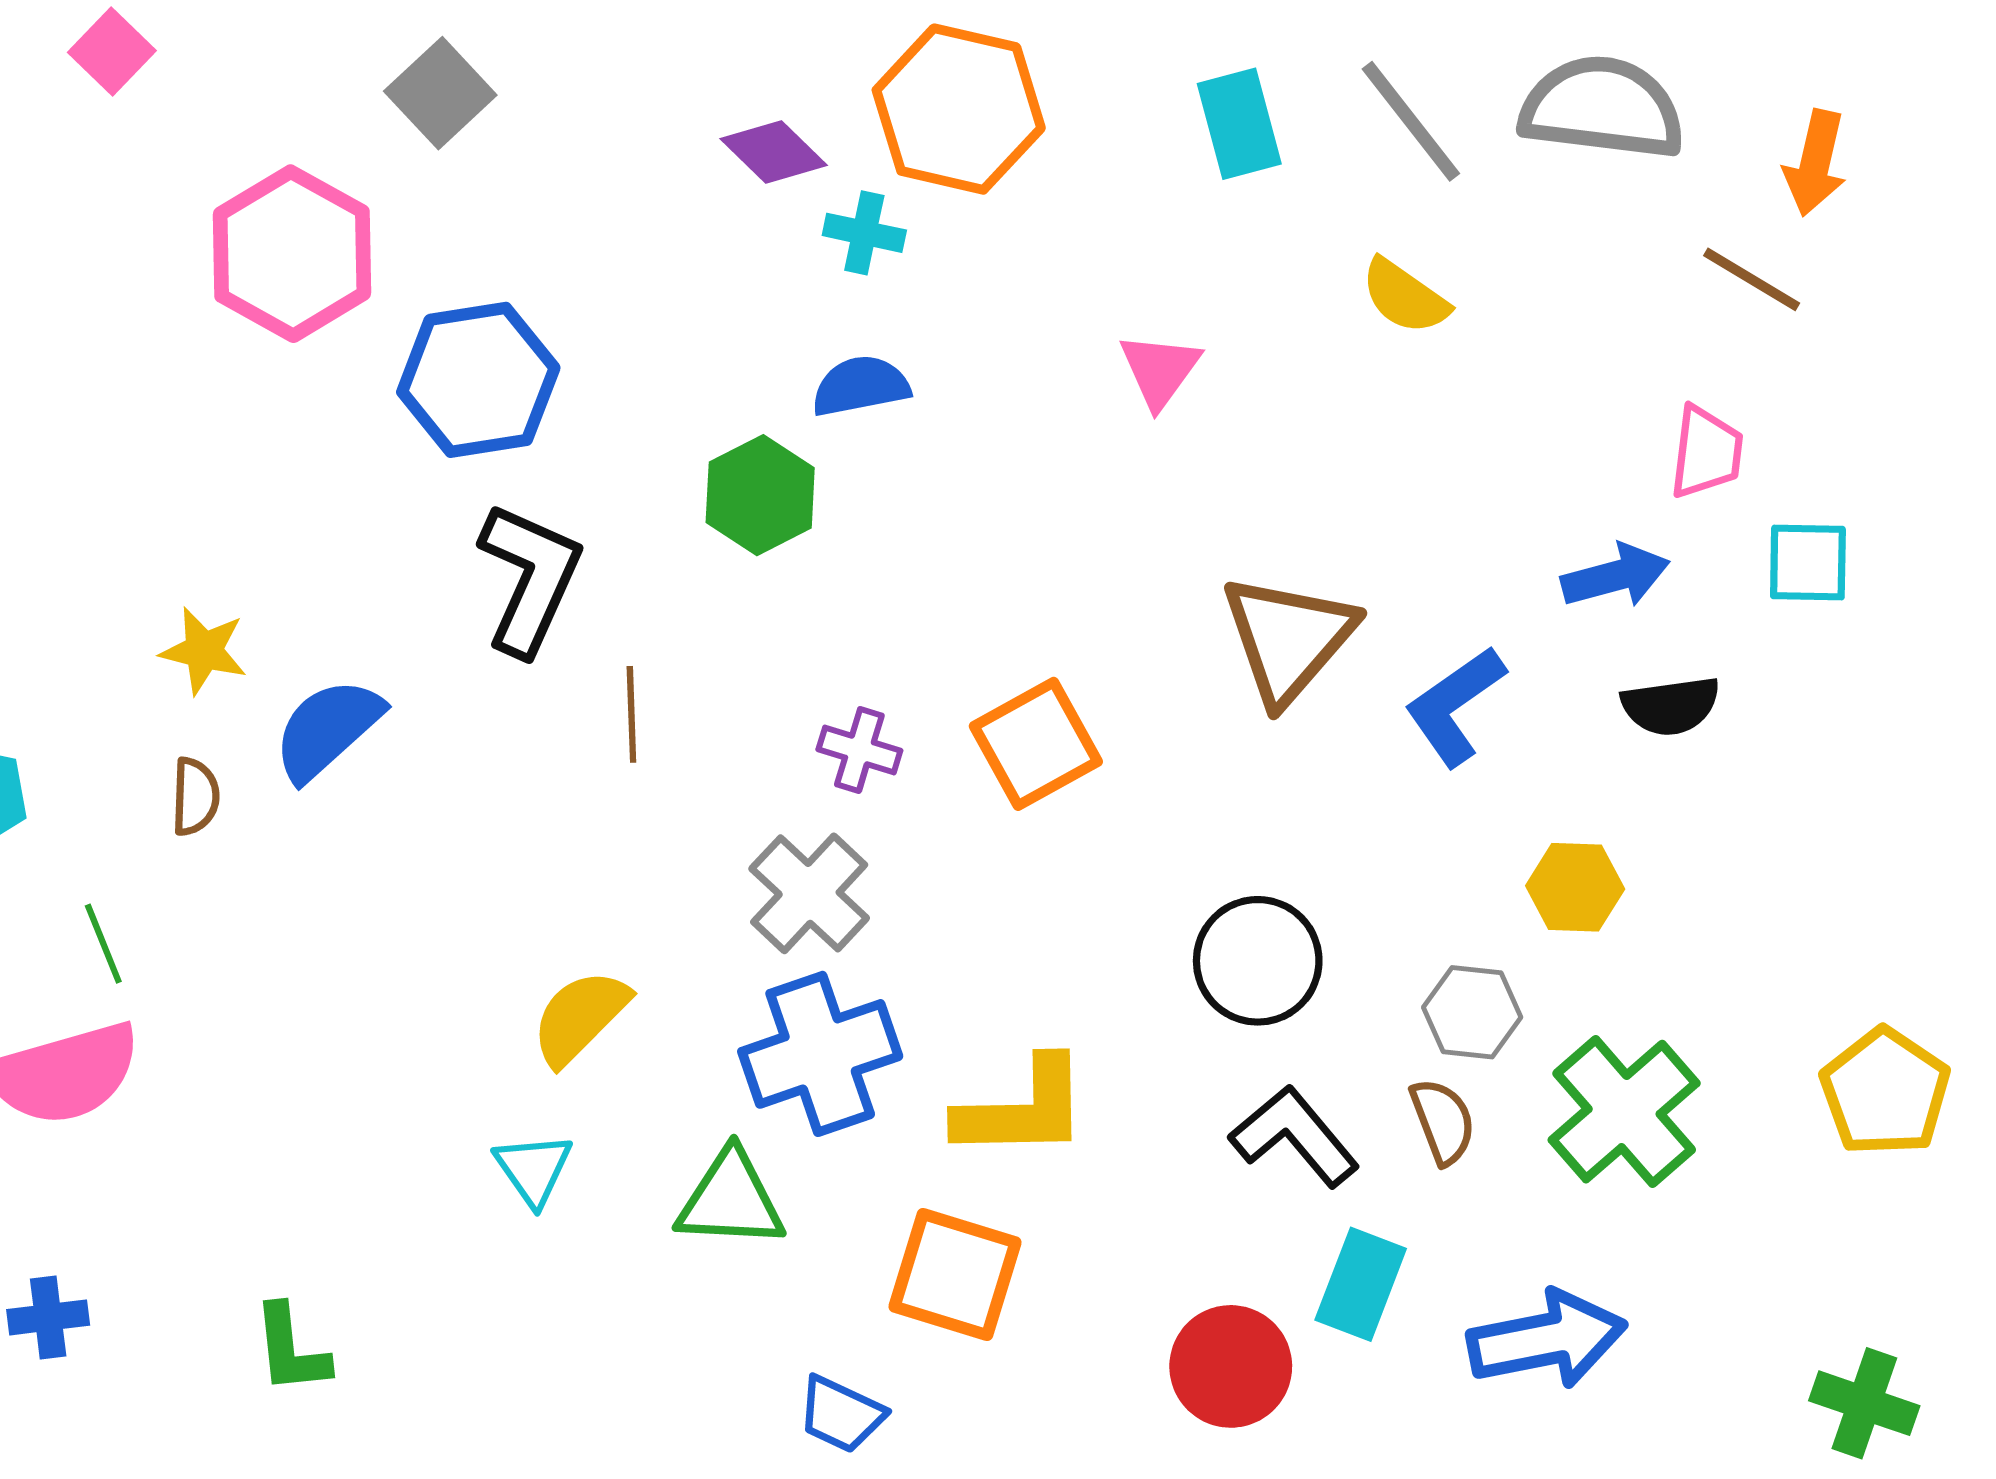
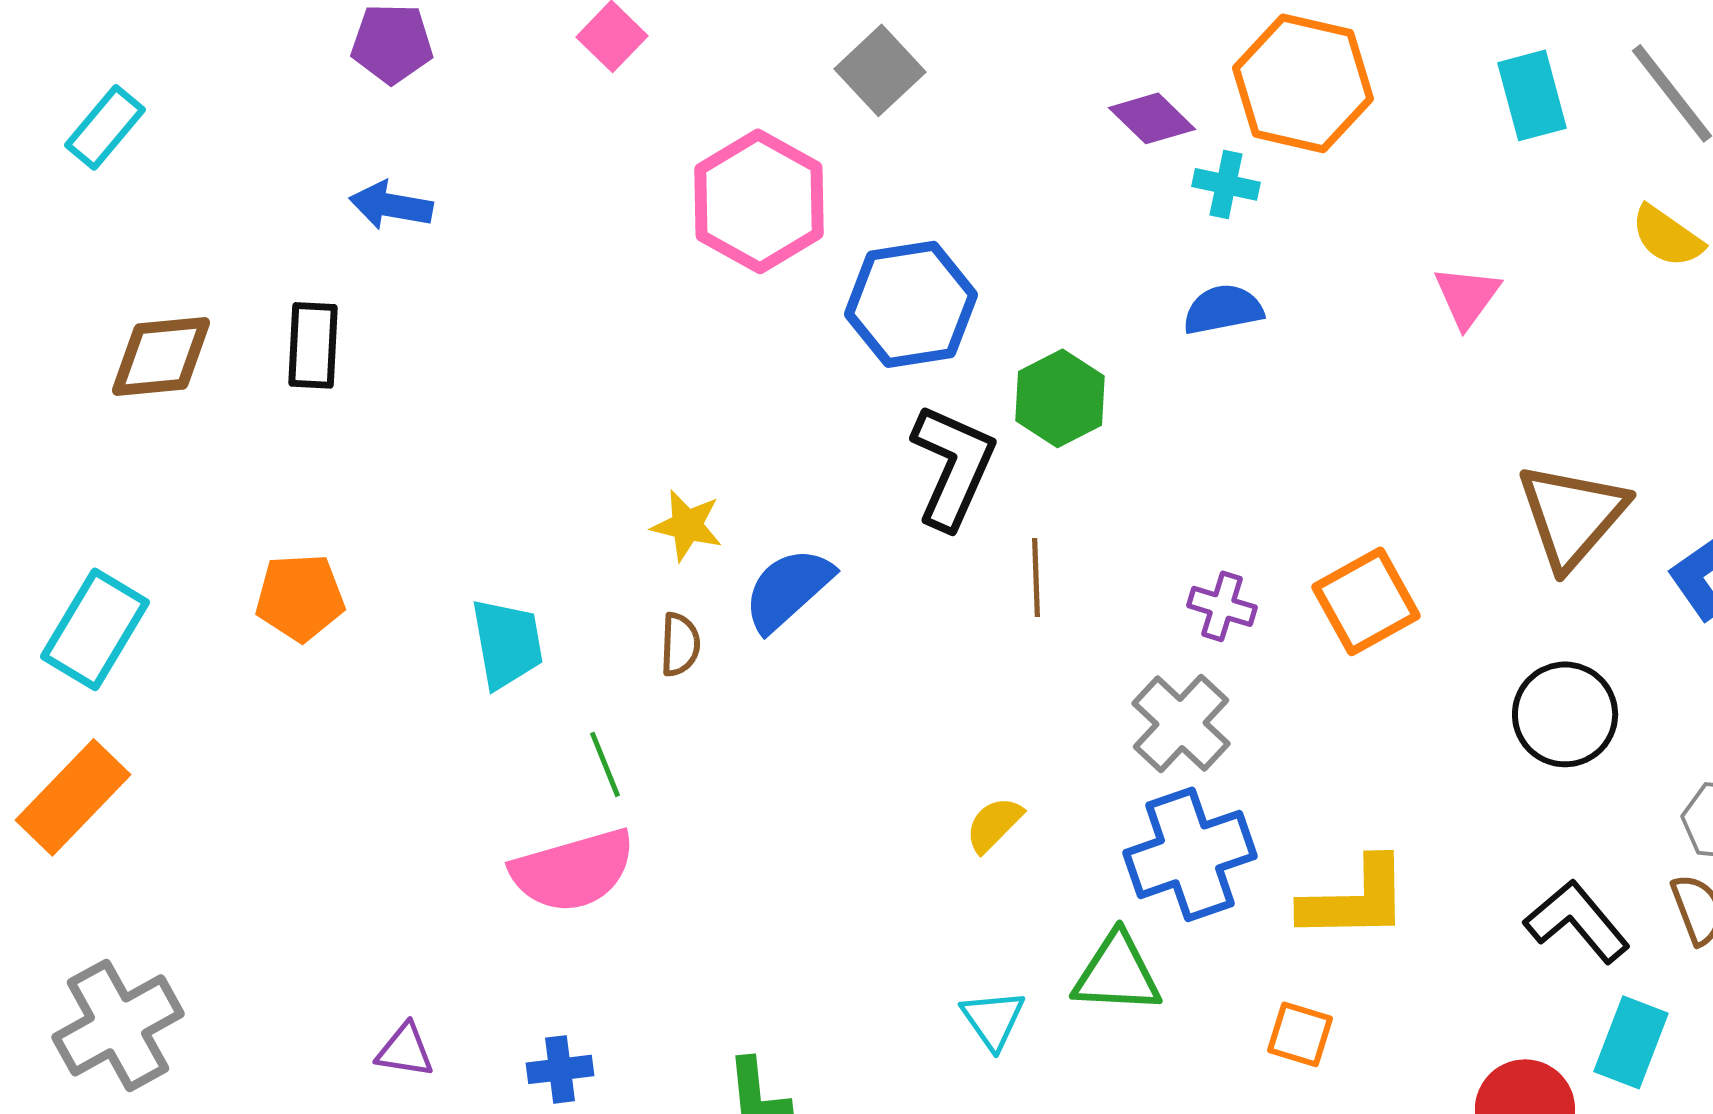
green hexagon: (760, 495) -> (1060, 398), moved
black circle: (1258, 961) -> (1565, 714), moved
yellow semicircle: (580, 1017) -> (994, 824), size x0.7
cyan triangle: (533, 1169) -> (993, 1019), moved
orange square: (955, 1275) -> (1300, 1034), size x0.6

